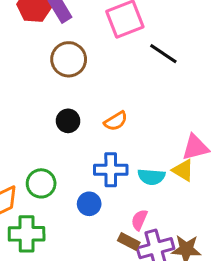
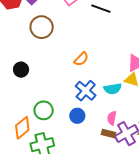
black circle: (68, 121) -> (21, 70), moved
blue cross: (111, 170) -> (86, 91), turned -35

